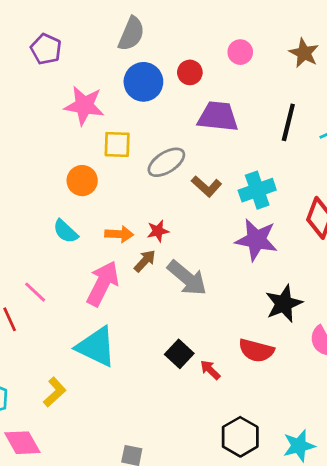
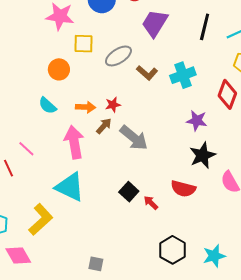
purple trapezoid: (218, 117) -> (155, 23), turned -64
purple star: (256, 240) -> (197, 121), moved, size x0.7
pink arrow: (103, 283) -> (74, 142), turned -36
yellow L-shape: (55, 392) -> (41, 219), size x1.5

